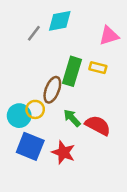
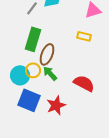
green rectangle: (72, 71) -> (33, 39), moved
green arrow: (72, 118) -> (50, 73), moved
red star: (63, 152) -> (56, 105), turned 30

